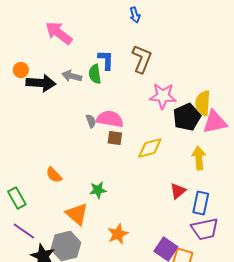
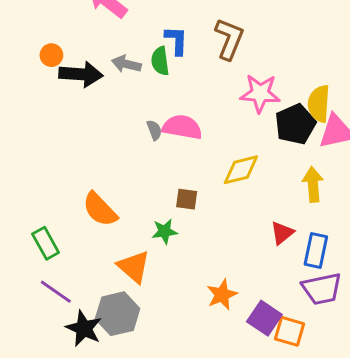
brown square: (115, 138) -> (187, 199), moved
orange semicircle: (54, 175) -> (100, 209), size x1.5
orange star: (118, 234) -> (222, 295), moved

